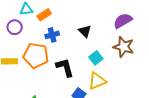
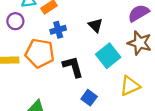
cyan square: (96, 58) -> (108, 56), size x1.5
yellow triangle: (97, 81) -> (130, 86), moved

